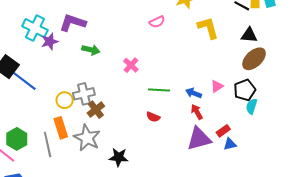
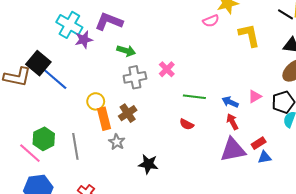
pink semicircle: (157, 22) -> (211, 21), moved
gray cross: (84, 94) -> (135, 77), moved
orange rectangle: (61, 128) -> (104, 119), moved
gray star: (87, 138) -> (117, 142), size x0.6

